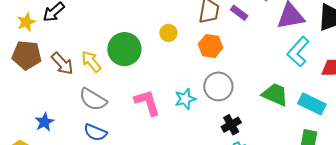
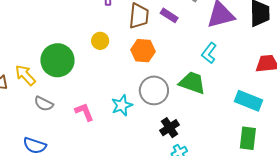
cyan L-shape: (298, 52) -> (209, 53), moved, size x0.7
green trapezoid: (275, 94) -> (192, 83), moved
gray semicircle: (93, 99) -> (44, 104), moved, size x0.7
pink L-shape: (147, 103) -> (84, 112), size x0.7

